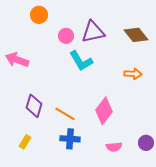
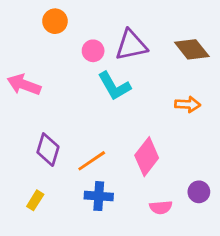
orange line: (65, 114) -> (92, 161), turned -65
purple circle: (146, 143) -> (199, 192), moved

